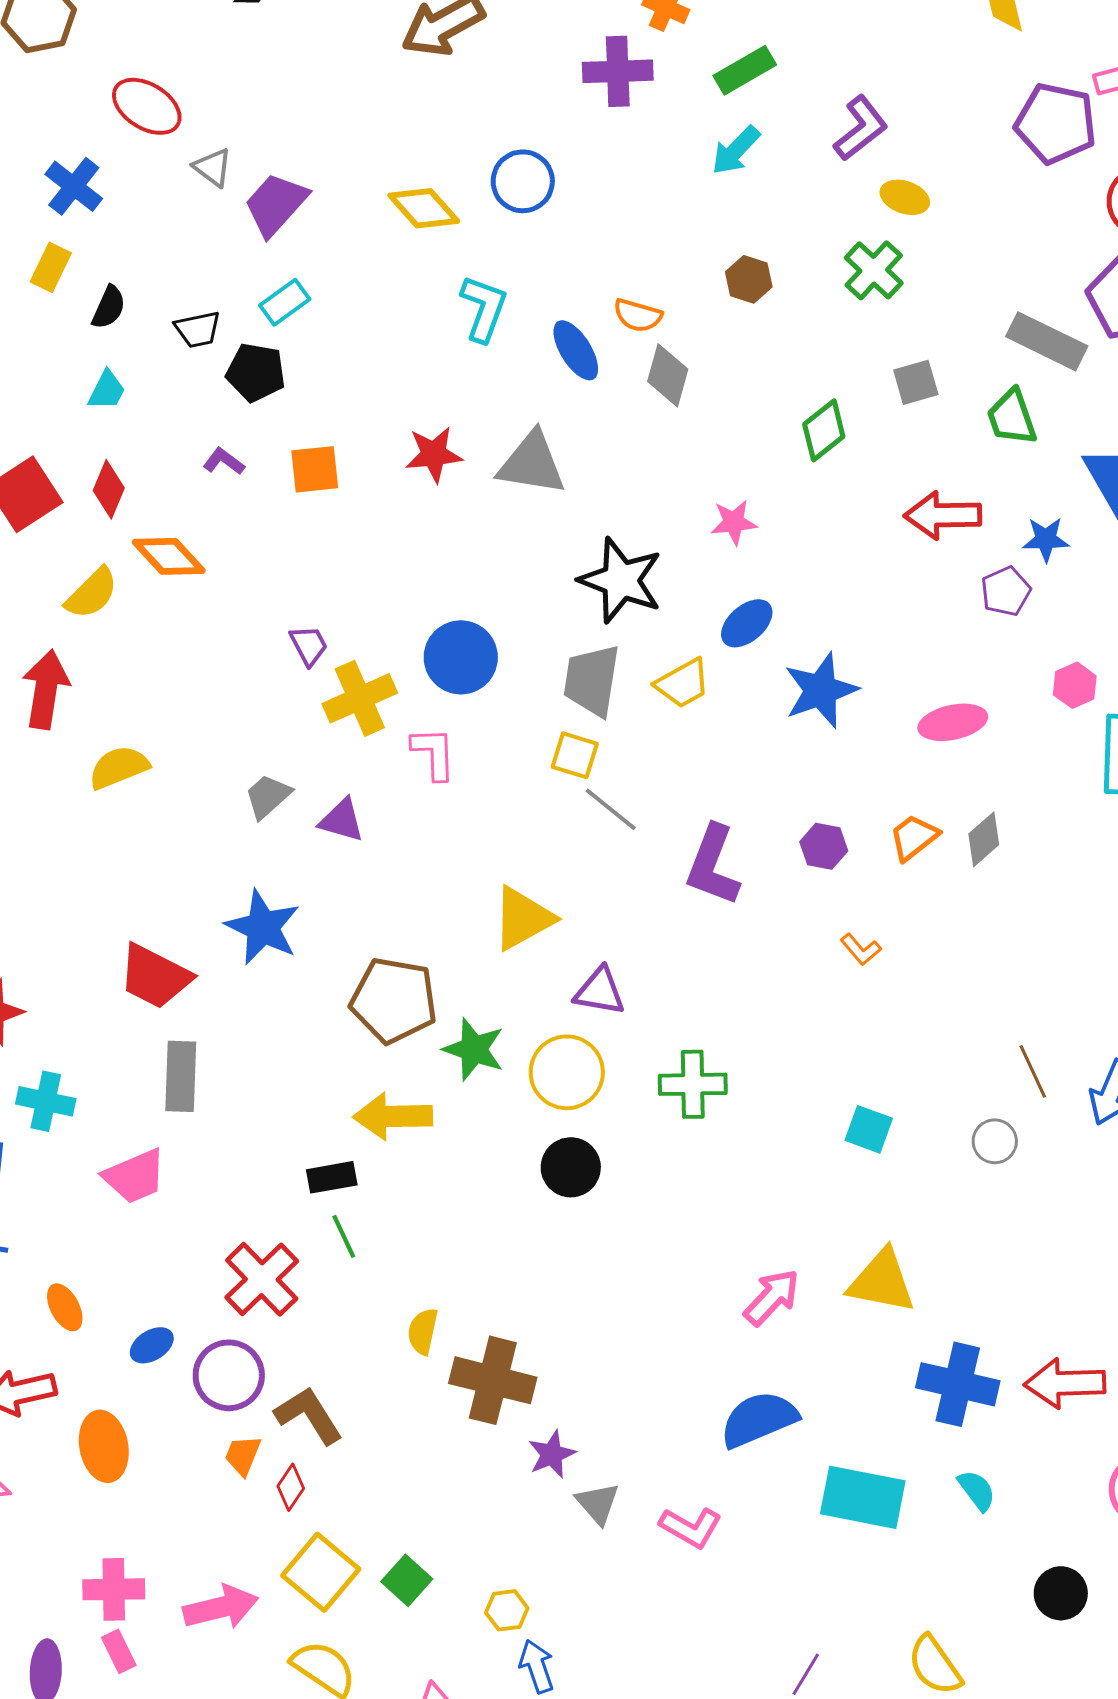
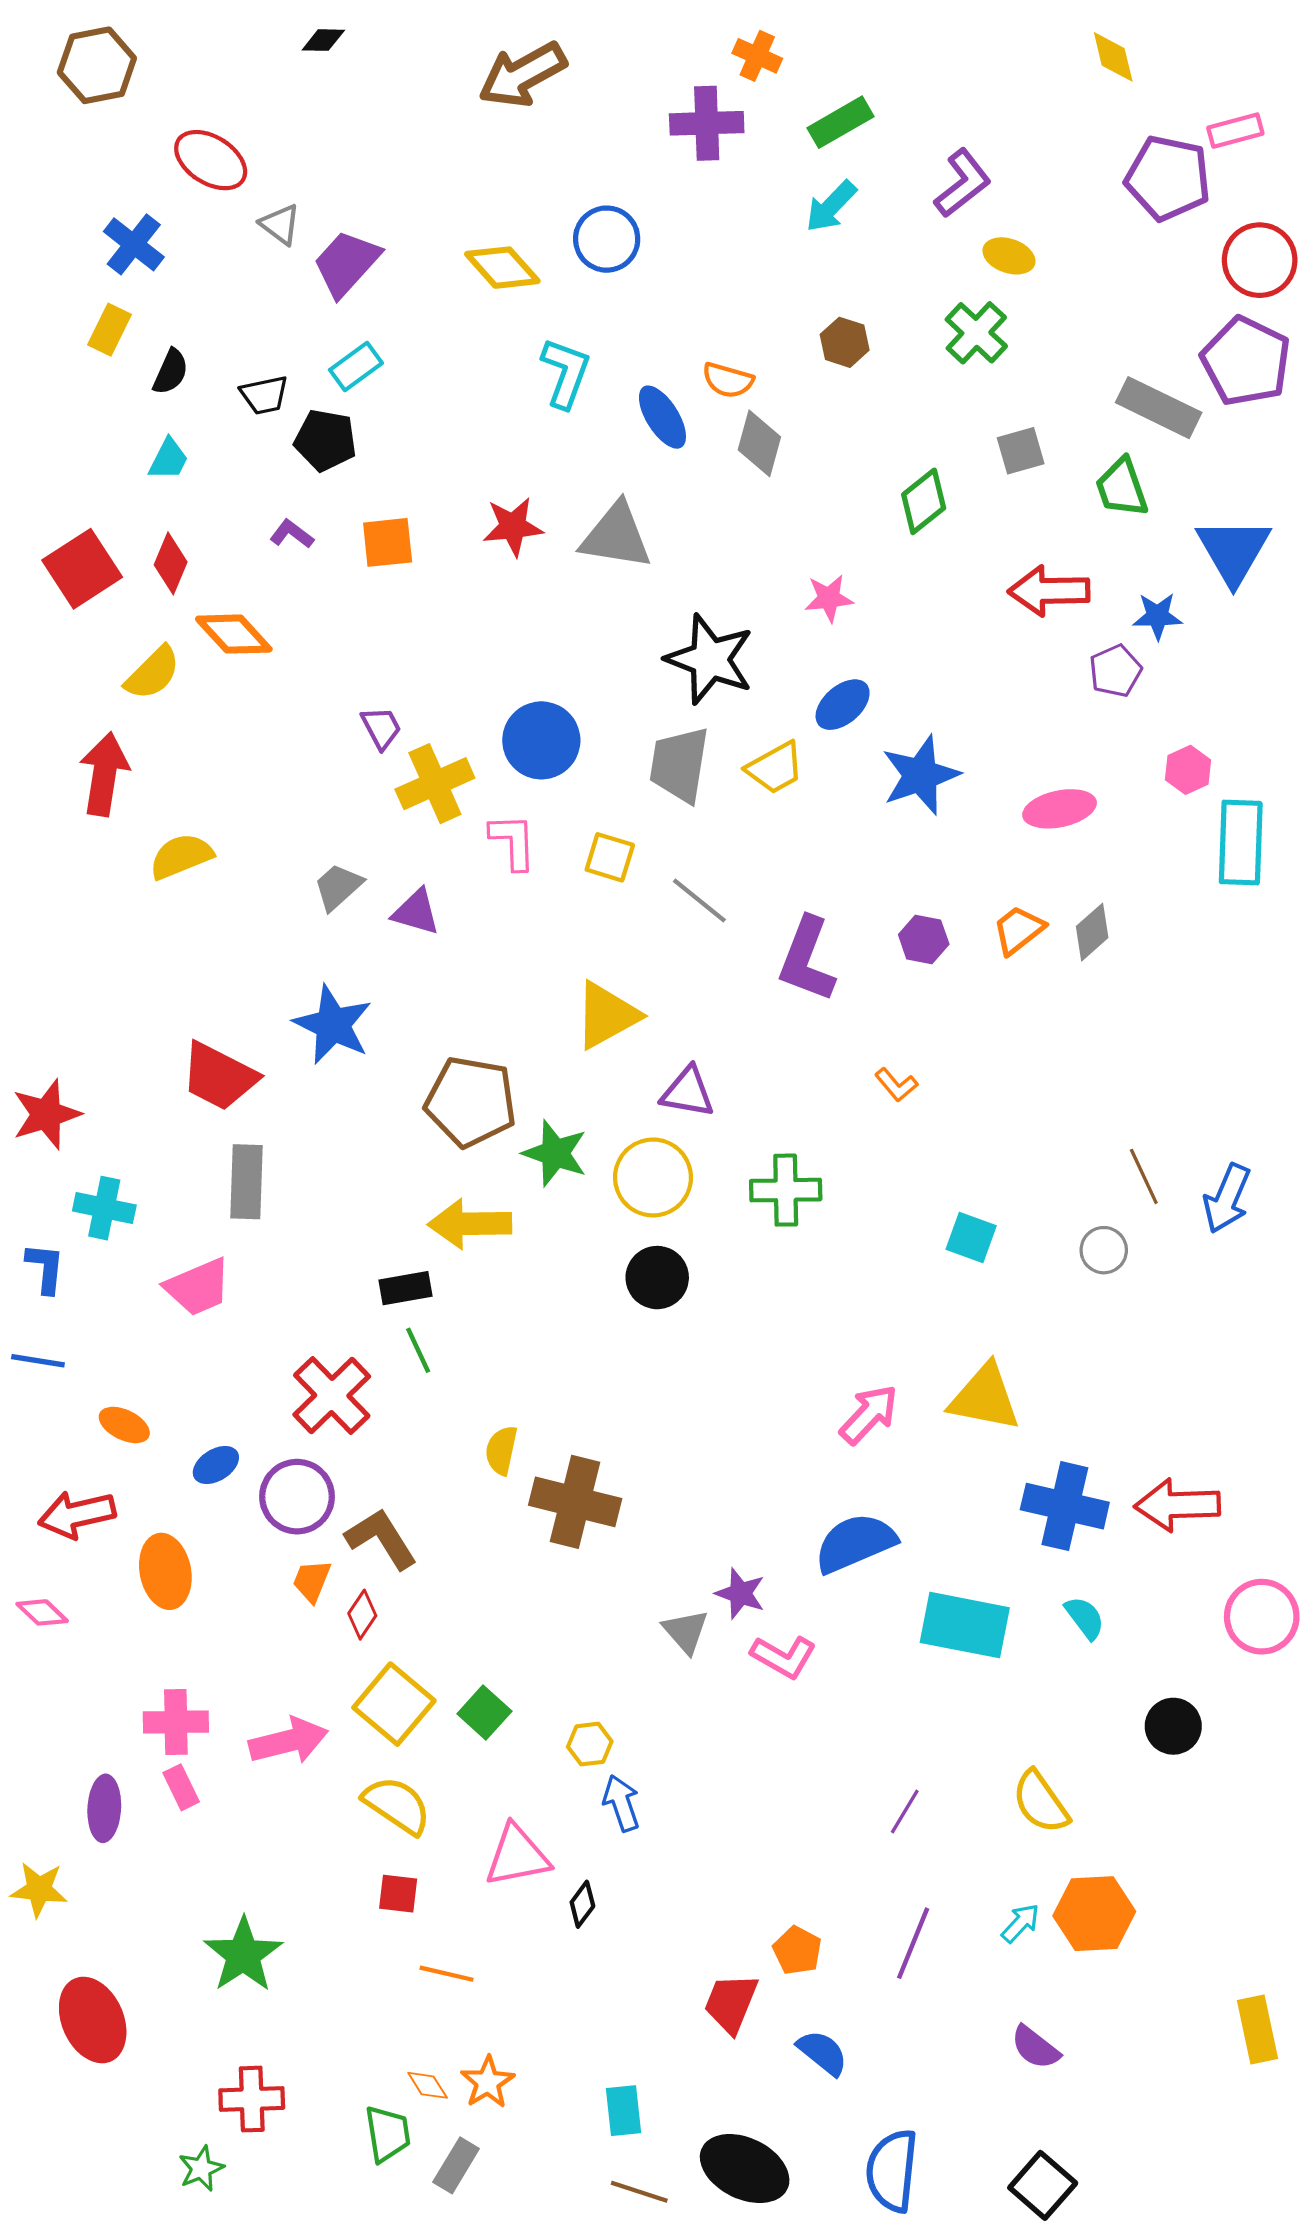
yellow square: (575, 755) -> (610, 857), moved
orange L-shape: (861, 949) -> (896, 1085), moved
orange ellipse: (65, 1307) -> (124, 1425), turned -36
purple star: (552, 1454) -> (740, 1593), moved, turned -30

